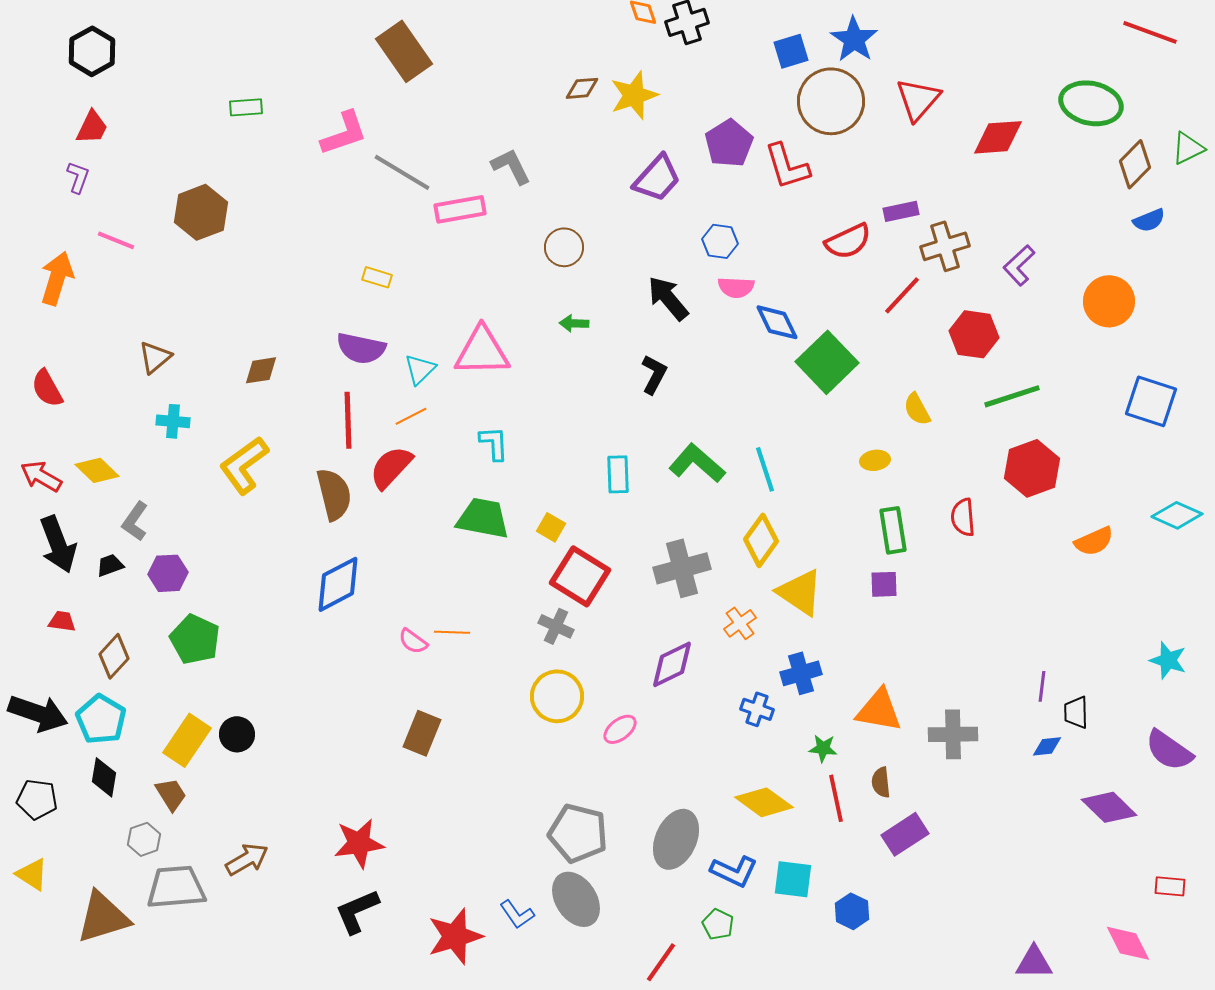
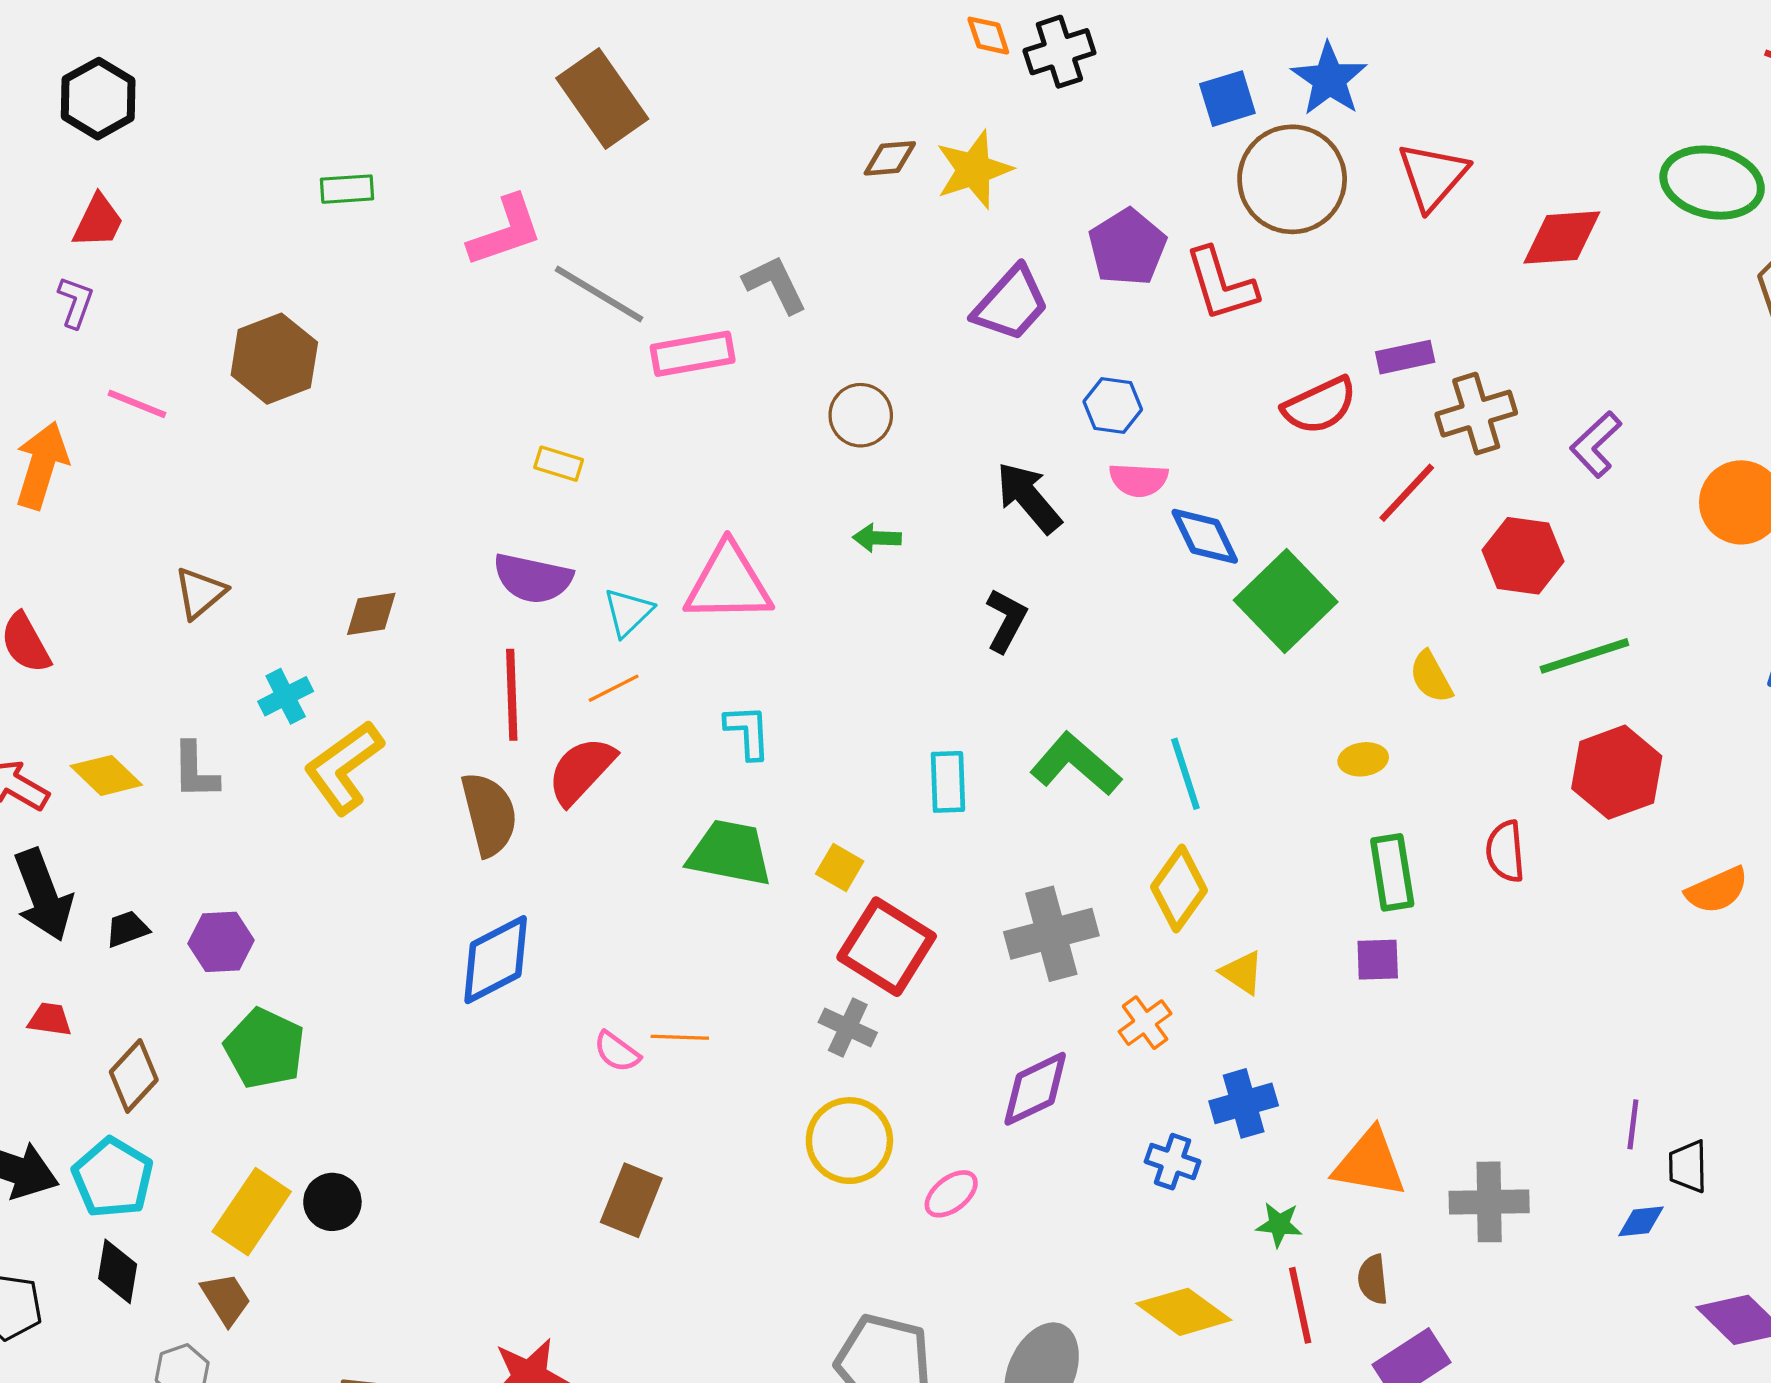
cyan cross: (173, 421) -> (286, 696), moved, turned -32
gray L-shape: (135, 521) -> (195, 771), moved, turned -36
yellow triangle: (800, 592) -> (1242, 973), size x0.6

